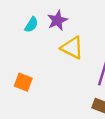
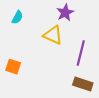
purple star: (57, 20) -> (65, 13), moved

